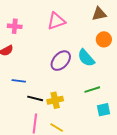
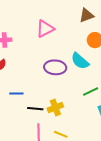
purple ellipse: (61, 61) -> (55, 67), turned 60

